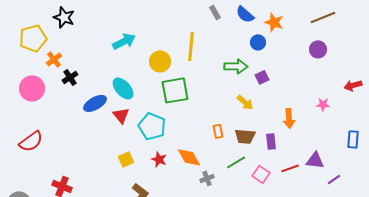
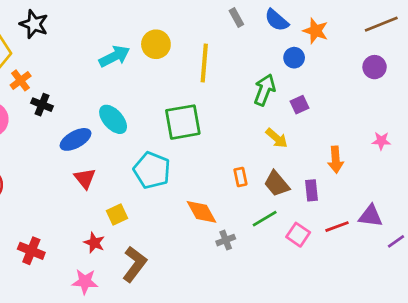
yellow circle: (160, 61) -> (156, 44), moved
green arrow: (236, 66) -> (265, 90), turned -70
black cross: (70, 77) -> (42, 105), turned -35
red triangle: (121, 115) -> (85, 178), moved
brown trapezoid: (245, 136) -> (277, 184), turned 45
red star: (159, 159) -> (94, 243), moved

